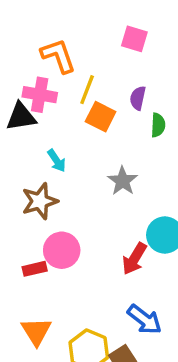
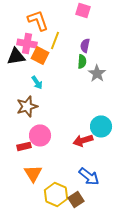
orange square: (101, 117) -> (40, 55), moved
green semicircle: (158, 125) -> (82, 61), moved
gray star: (123, 181) -> (97, 73), moved
red arrow: (134, 259) -> (83, 140), turned 42
orange triangle: (36, 331) -> (33, 173), moved

